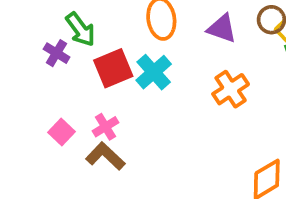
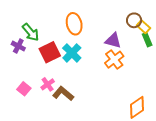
purple triangle: (222, 29) -> (113, 41), moved
brown L-shape: (105, 156) -> (63, 94), moved

